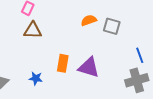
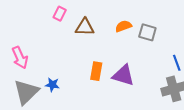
brown triangle: (33, 30) -> (85, 27), moved
blue star: (36, 78) -> (52, 85), moved

